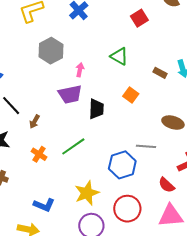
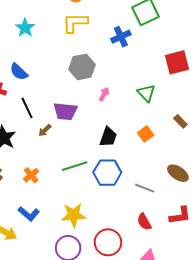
red square: (139, 18) -> (177, 62), size x1.4
purple trapezoid: (70, 94) -> (65, 111), moved
orange cross: (39, 154) -> (31, 175), moved
blue hexagon: (122, 165) -> (107, 173), moved
red semicircle: (166, 185) -> (144, 222), moved

